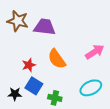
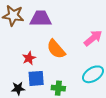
blue square: (34, 86) -> (36, 78), turned -30

